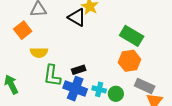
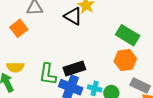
yellow semicircle: (39, 52) -> (15, 67), moved
black rectangle: (79, 70) -> (74, 68), size x1.5

